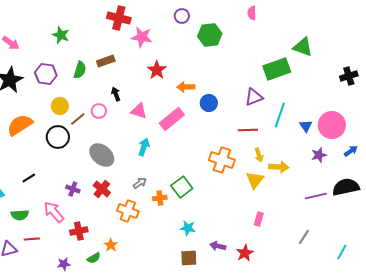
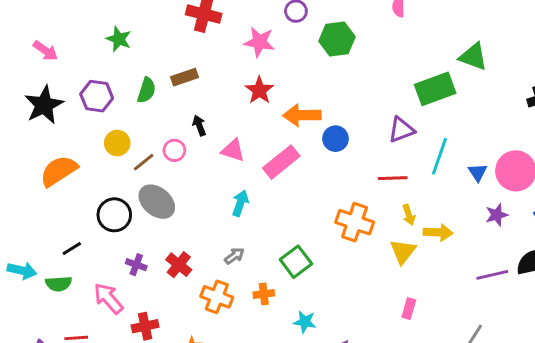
pink star: (142, 37) -> (259, 42), moved
orange arrow: (186, 87) -> (302, 115), size x1.4
black circle: (58, 137) -> (114, 215), moved
gray ellipse: (102, 155) -> (157, 202), moved
orange cross: (160, 198) -> (264, 294), moved
green semicircle: (20, 215) -> (59, 284), moved

